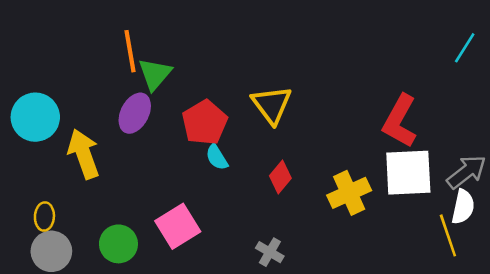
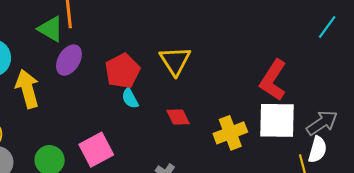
green triangle: (155, 74) -> (51, 29), moved, turned -44
red diamond: (280, 177) -> (178, 117), turned -70

